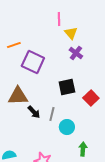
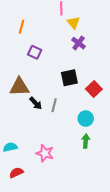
orange line: (14, 45) -> (21, 27), moved, turned -56
purple square: (33, 62) -> (35, 52), size x0.6
cyan circle: (67, 127) -> (86, 119), moved

